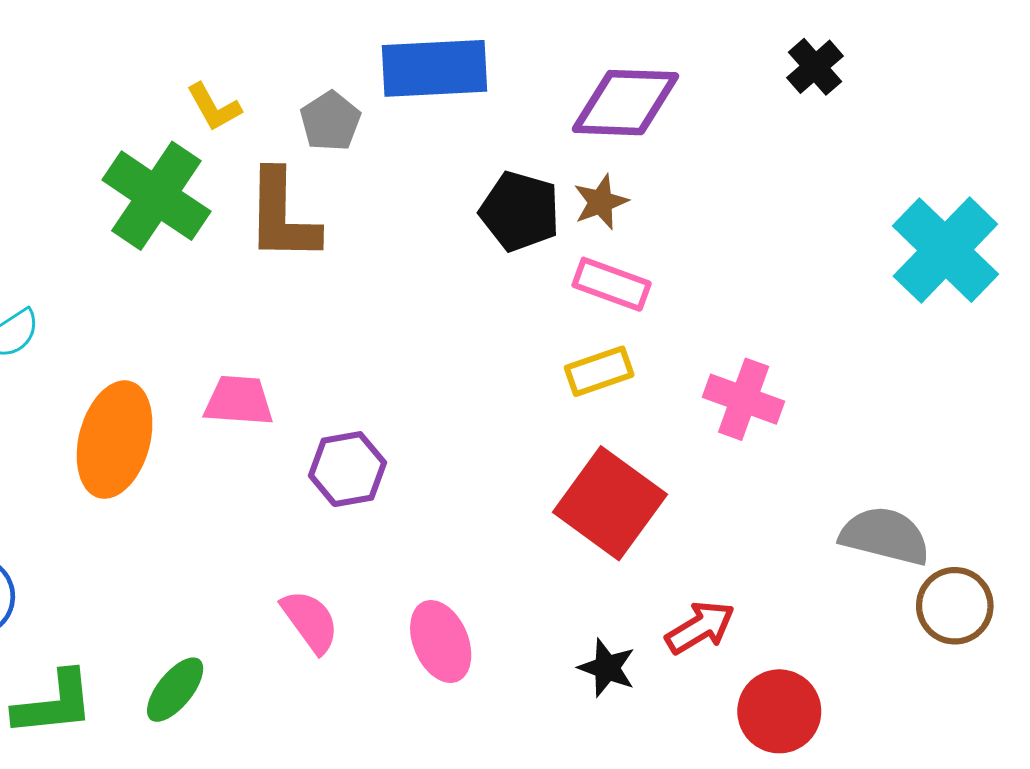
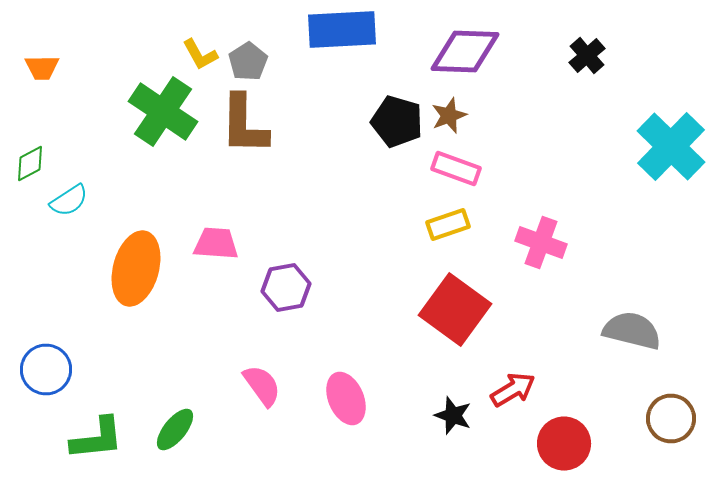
black cross: (815, 67) -> (587, 56), moved
gray pentagon: (330, 121) -> (248, 62), moved
brown circle: (955, 606) -> (671, 418), moved

